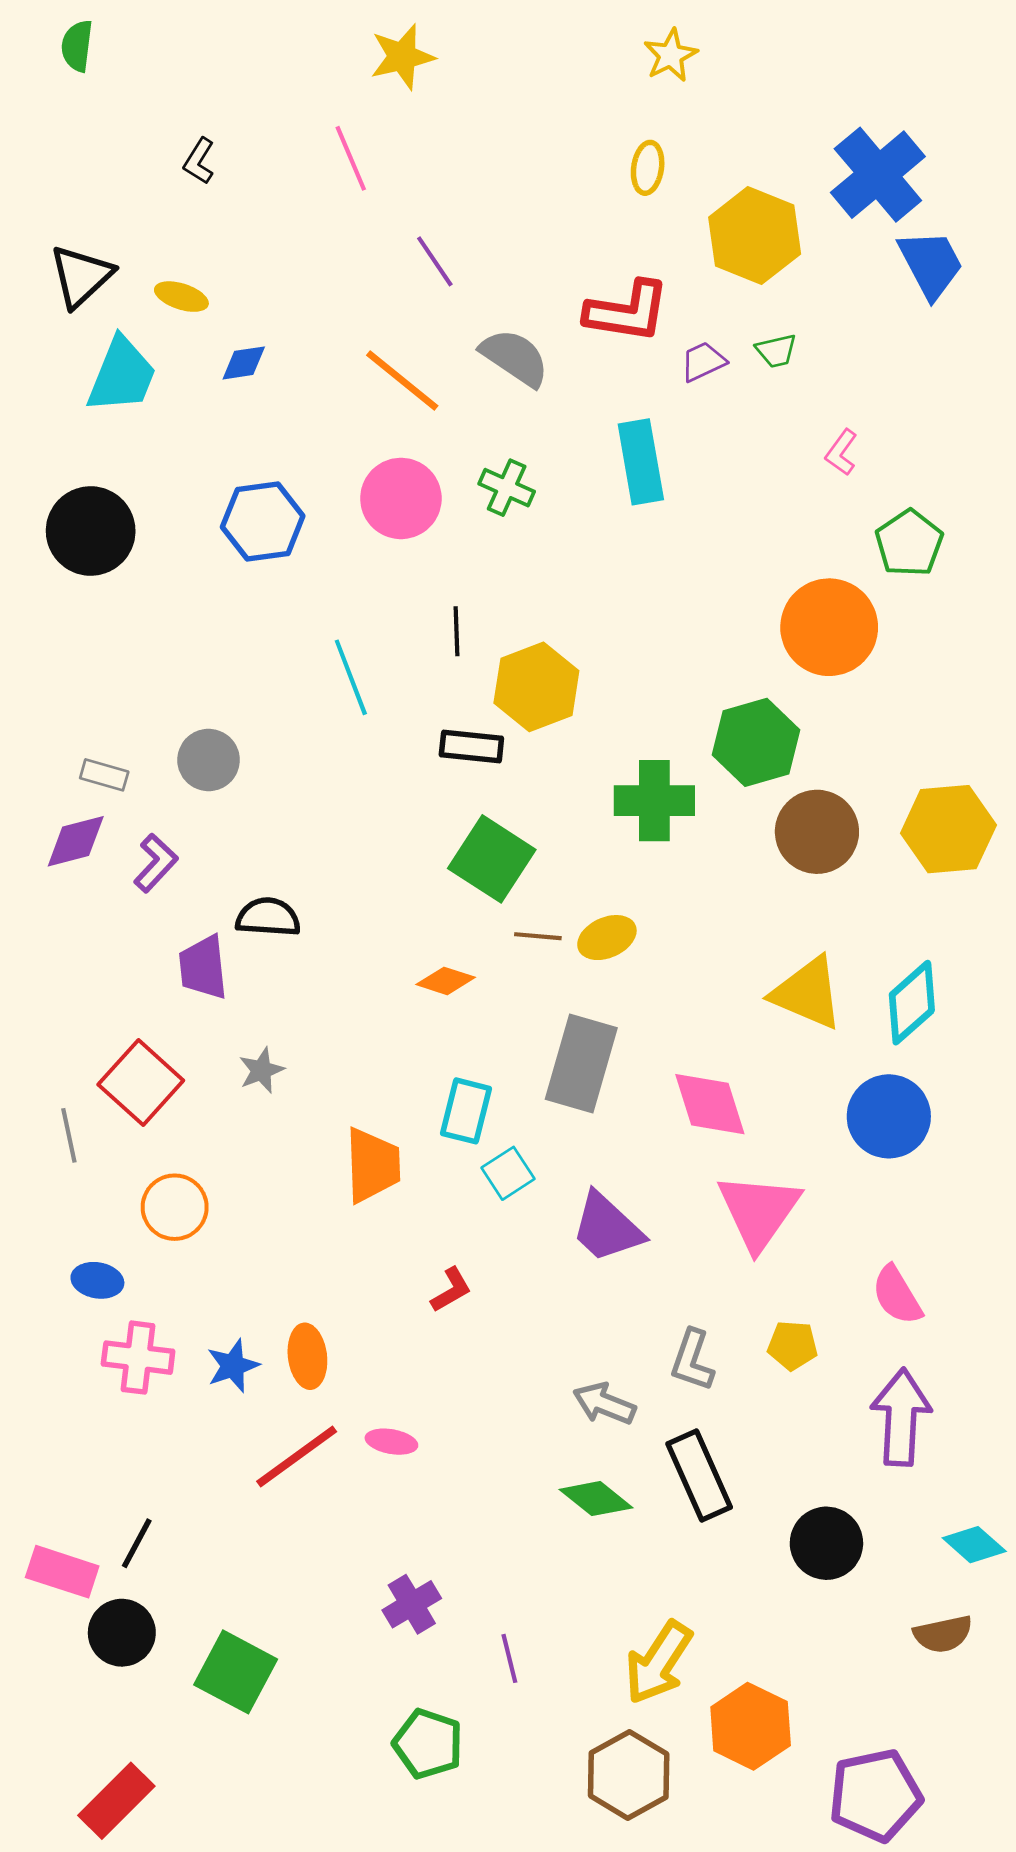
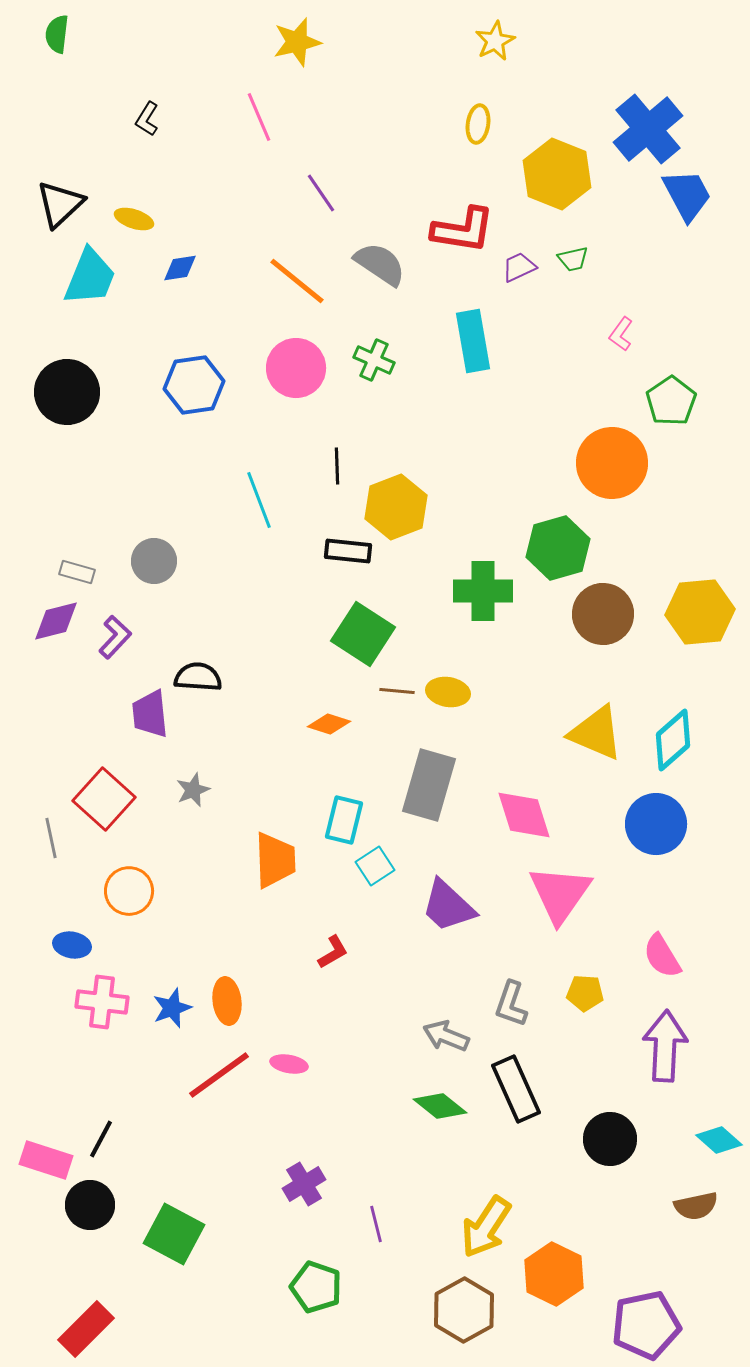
yellow ellipse: (607, 938) -> (448, 692), turned 33

